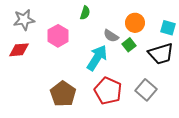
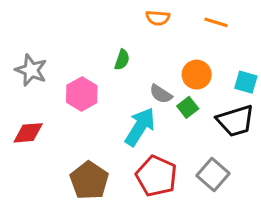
gray star: (24, 20) -> (31, 70), turned 30
red diamond: (19, 50) -> (28, 133), moved

